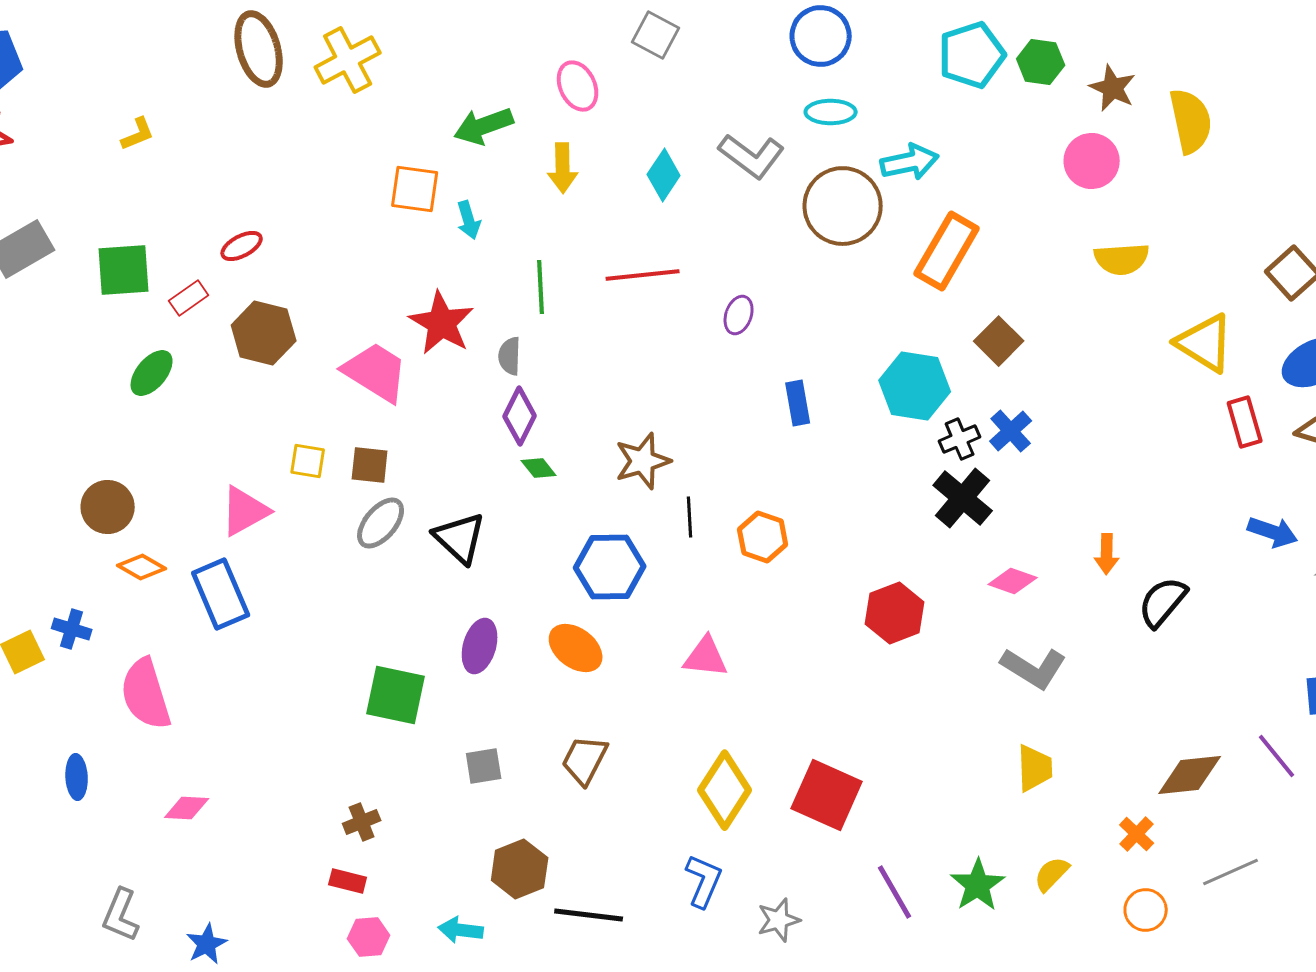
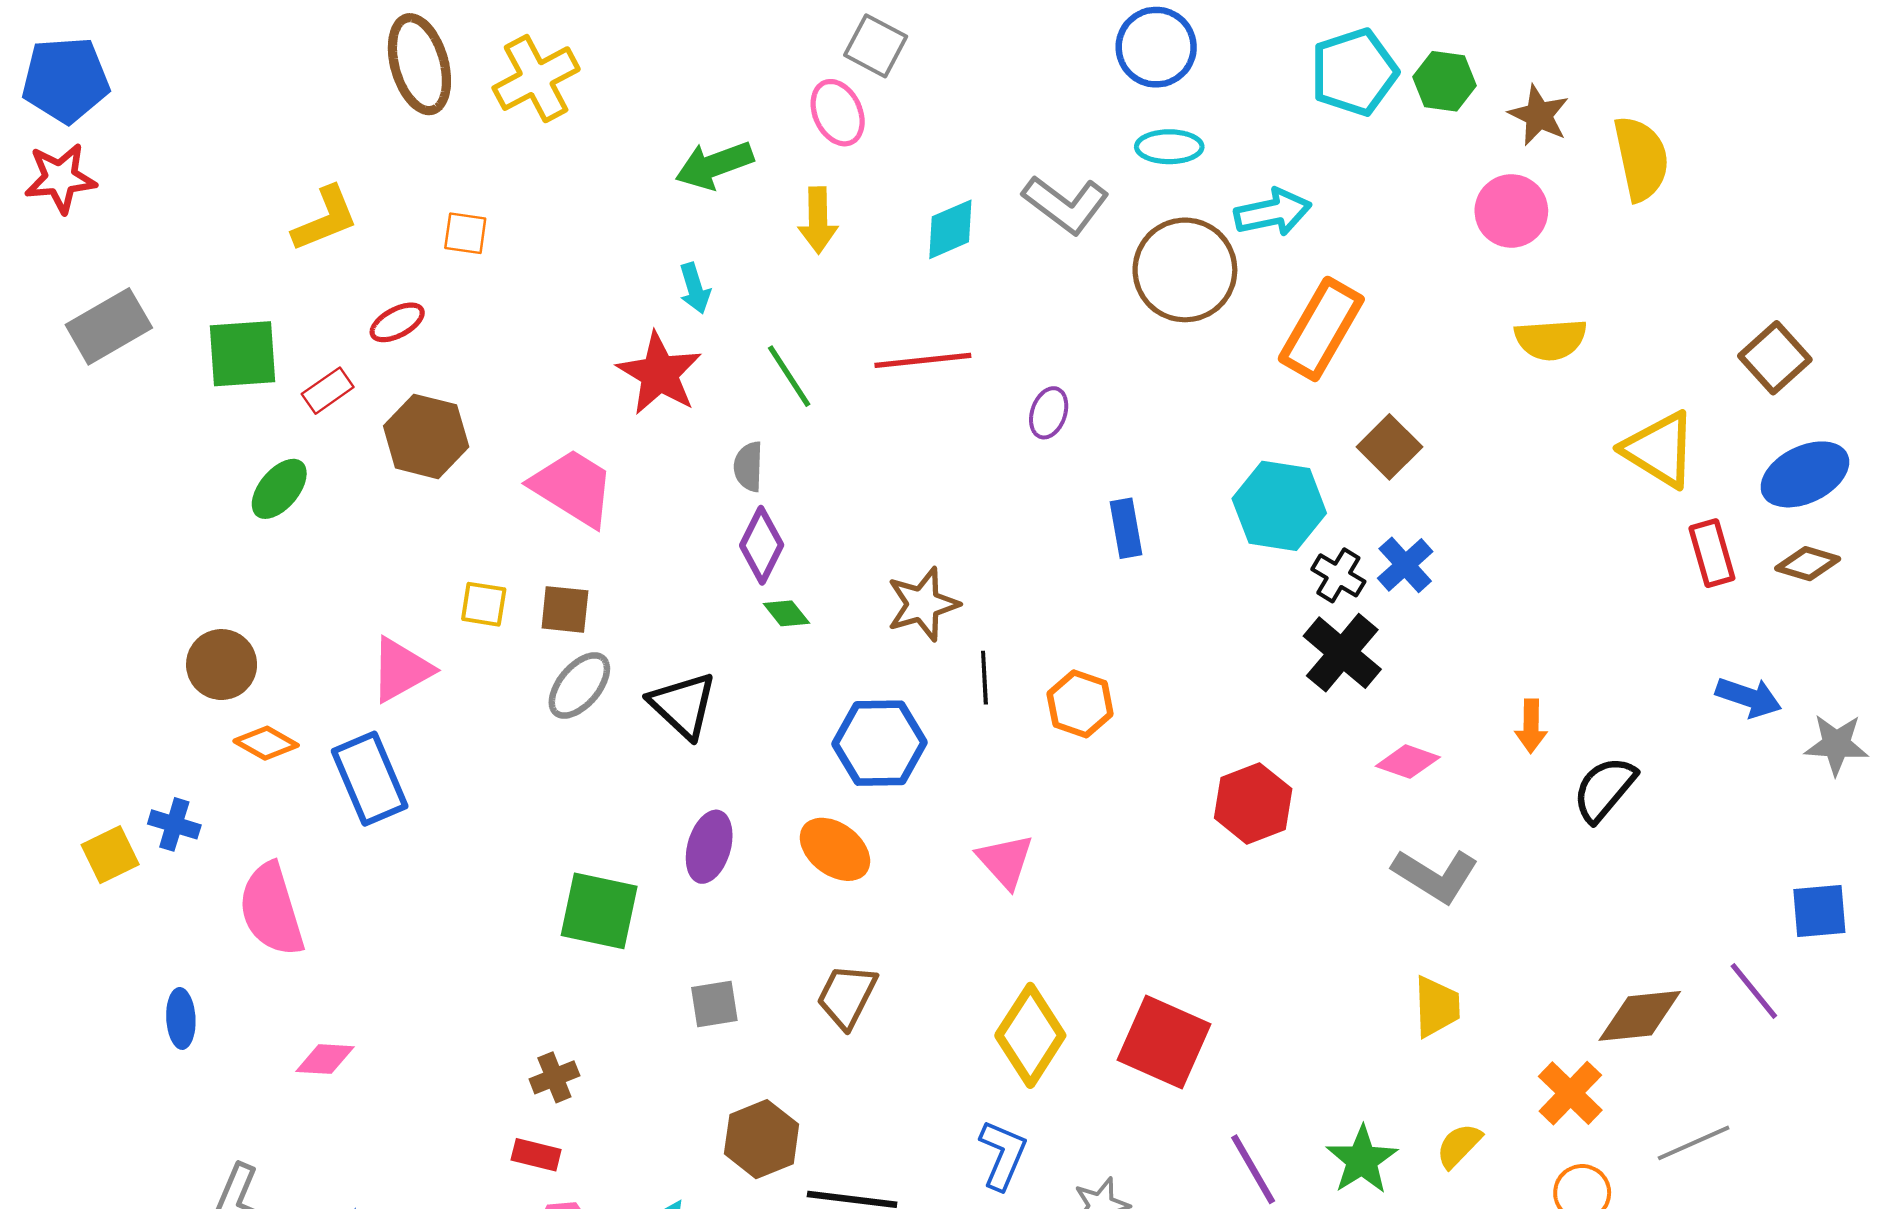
gray square: (656, 35) -> (876, 46), moved
yellow L-shape: (138, 134) -> (325, 219), moved, size x1.5
cyan diamond: (664, 175) -> (950, 229), turned 33
orange square: (415, 189) -> (465, 233), moved, size x0.7
green line: (541, 287) -> (789, 376), turned -30
red star: (442, 323) -> (659, 374), moved
black cross: (960, 439) -> (1338, 575), turned -36
pink triangle: (706, 657) -> (1005, 861), turned 42
orange cross: (1137, 834) -> (1570, 1093), size x1.4

